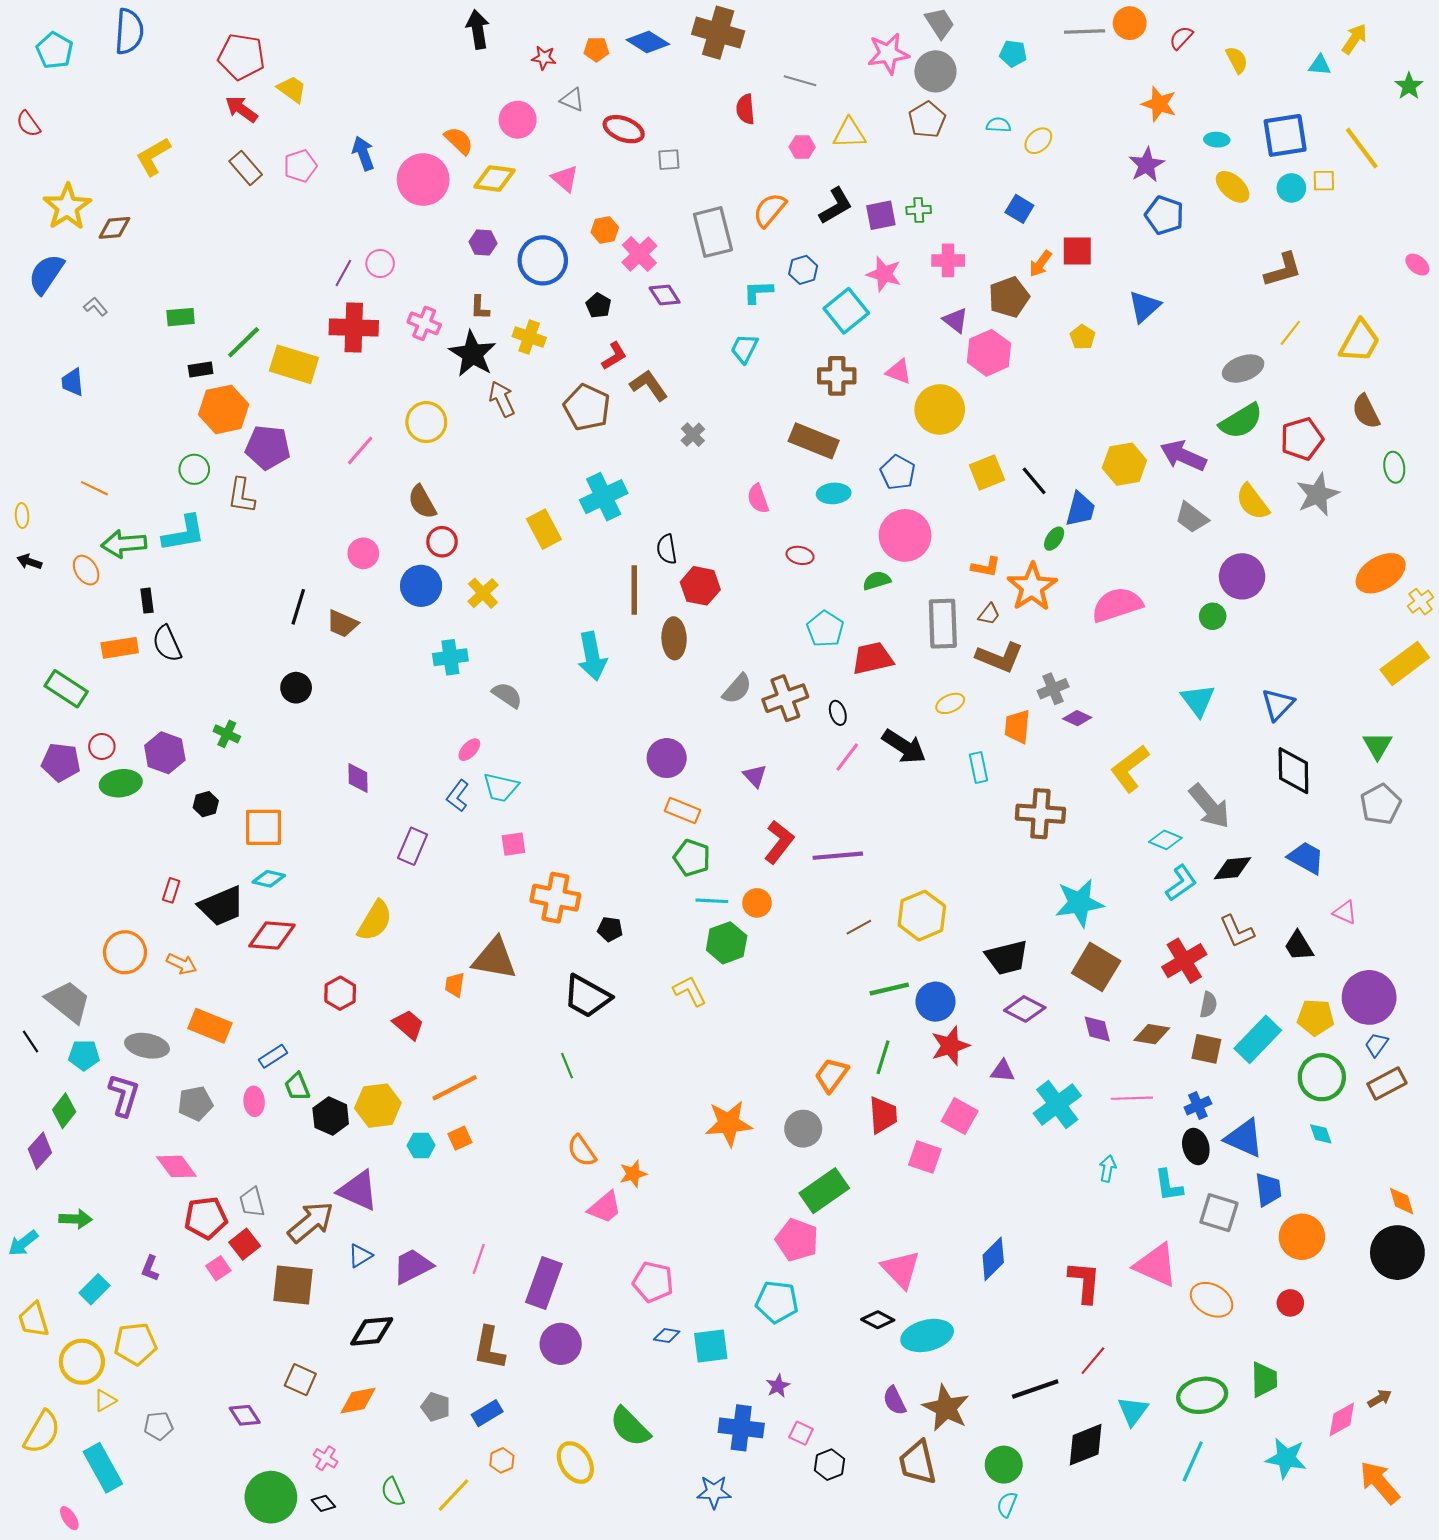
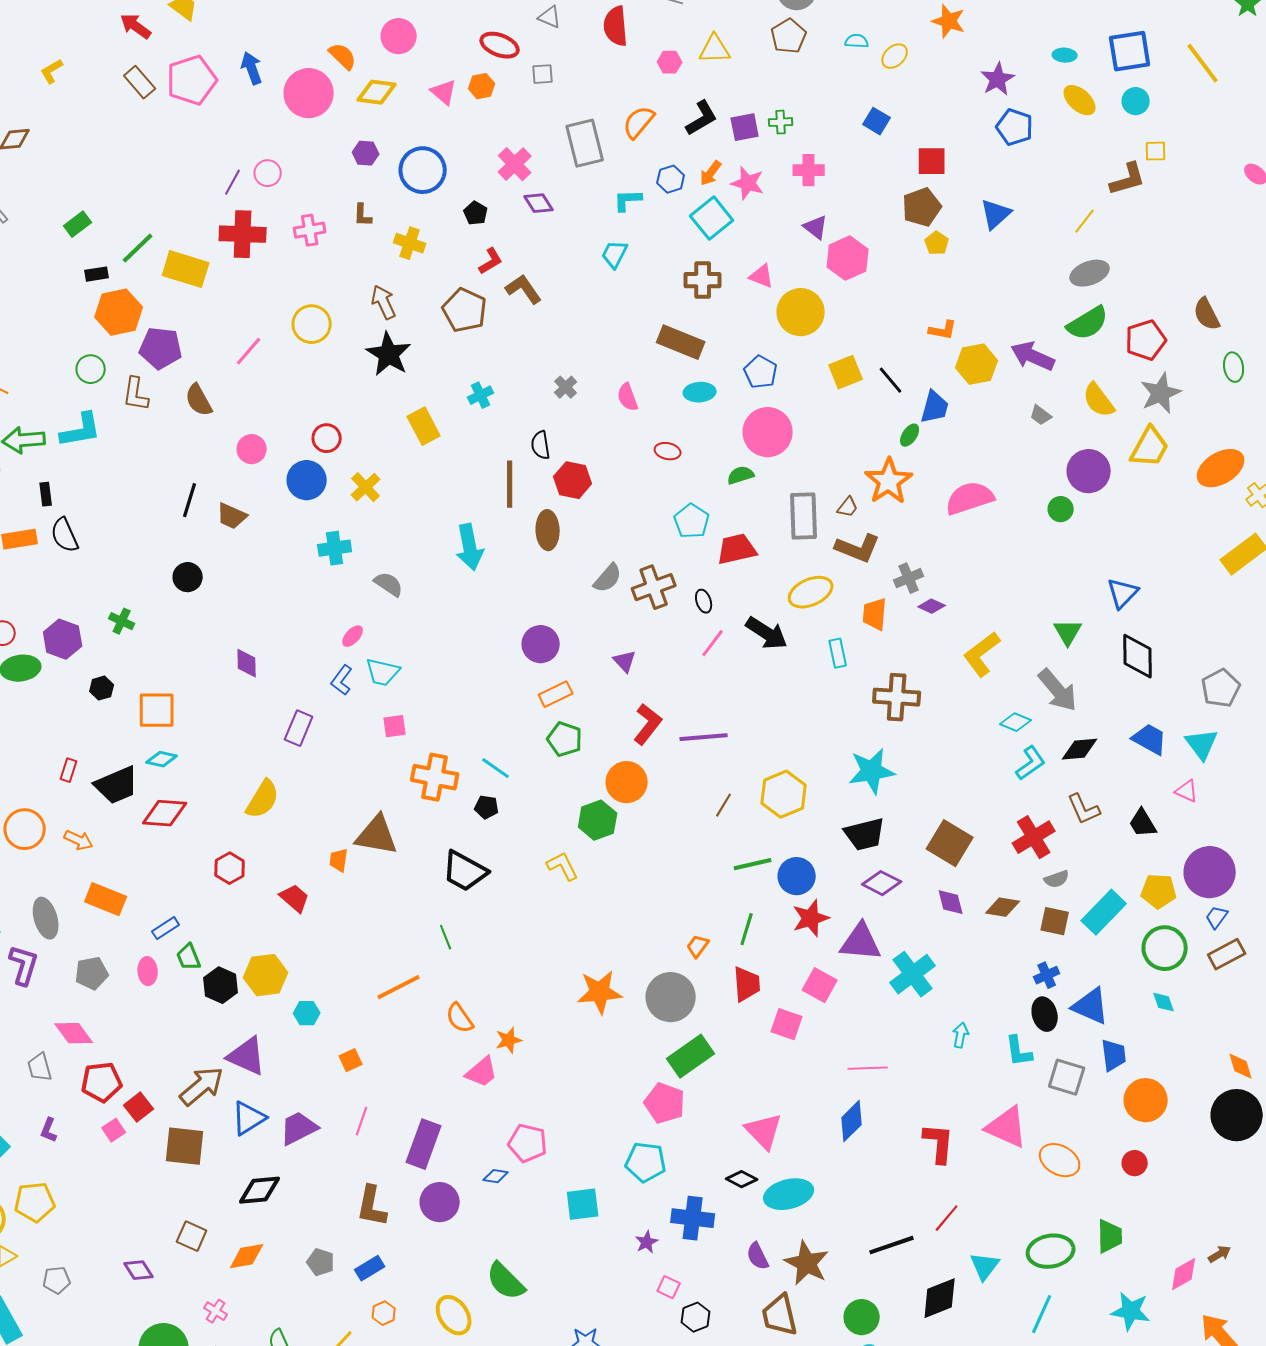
gray triangle: (572, 100) -> (550, 17), moved
orange star: (1159, 104) -> (949, 21), moved
red semicircle: (745, 109) -> (616, 26), size x1.4
yellow L-shape: (153, 156) -> (52, 71), size x0.7
pink pentagon: (300, 166) -> (192, 80), size x1.6
yellow square: (1324, 181) -> (1156, 151), moved
orange hexagon: (605, 230) -> (482, 86), moved
orange arrow: (1040, 264) -> (711, 173), moved
brown pentagon: (1009, 297) -> (922, 207), moved
green rectangle: (181, 317) -> (78, 224), turned -32
pink cross: (424, 323) -> (310, 230), turned -32
yellow line: (1290, 333) -> (1085, 221), moved
yellow trapezoid: (1360, 341) -> (1150, 447), moved
black star: (472, 354) -> (389, 354), moved
gray cross: (693, 435) -> (566, 387), moved
cyan cross: (604, 497) -> (481, 395), size x0.6
brown semicircle: (422, 502) -> (199, 400), moved
gray trapezoid: (1192, 518) -> (1041, 415), size x0.7
orange L-shape: (986, 567) -> (943, 330), moved
cyan triangle: (1198, 700) -> (1202, 744), moved
yellow ellipse: (950, 703) -> (811, 592), size x1.6
green triangle: (1377, 745) -> (1068, 632), moved
orange rectangle: (682, 811) -> (556, 694), turned -48
cyan line: (712, 901) -> (496, 768), moved, turned 32
orange circle: (757, 903) -> (627, 782), size x1.5
cyan star: (1079, 903) -> (872, 771), moved
brown line: (859, 927) -> (724, 805), turned -30
gray semicircle: (1208, 1005) -> (1057, 879), turned 60
gray ellipse: (147, 1046) -> (46, 918), turned 63
purple triangle: (1003, 1071) -> (861, 942), size x1.8
orange trapezoid: (832, 1075) -> (698, 946), size x0.7
orange line: (455, 1088) -> (399, 987), moved
pink line: (1132, 1098) -> (868, 1068), moved
gray circle: (803, 1129) -> (671, 997), size x1.4
orange square: (460, 1138) -> (351, 1060), moved
gray trapezoid: (252, 1202) -> (40, 1067), moved
blue triangle: (360, 1256) -> (249, 1118), size x1.5
blue diamond: (667, 1335) -> (496, 1176), moved
blue cross: (741, 1428) -> (693, 1218), moved

